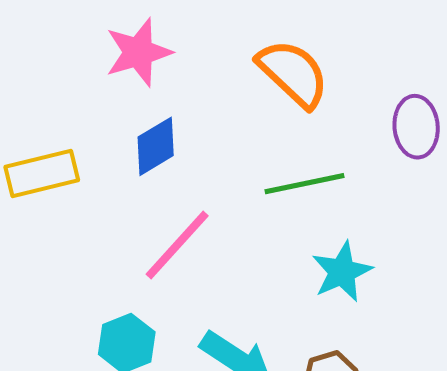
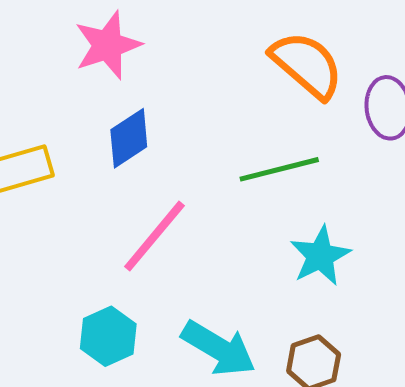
orange semicircle: (293, 73) -> (307, 65), moved

